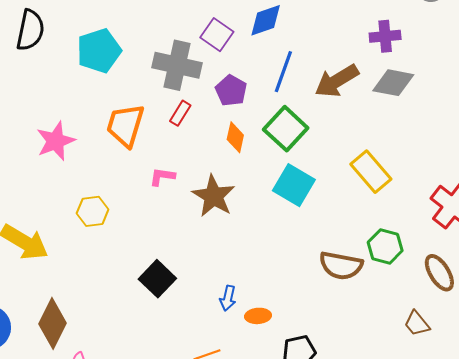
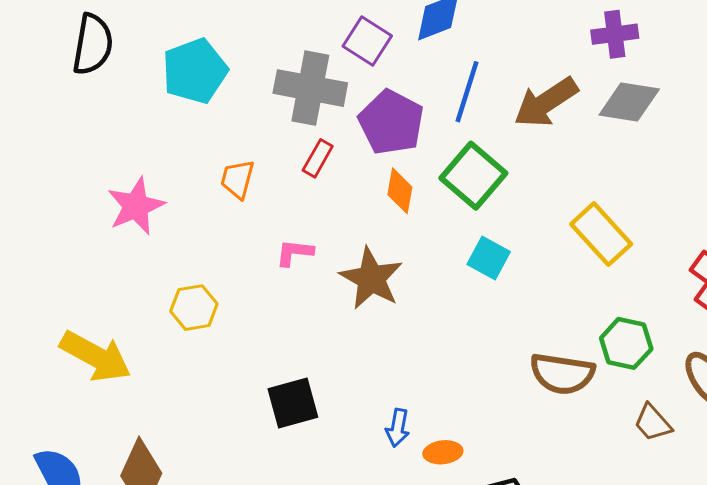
purple pentagon: (231, 90) -> (391, 122), size x1.4
orange trapezoid: (125, 125) -> (237, 179), size x0.6
cyan square: (294, 185) -> (489, 258), size x0.7
black square: (157, 279) -> (293, 403), turned 33
brown trapezoid: (417, 324) -> (653, 423), moved

